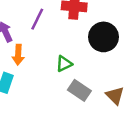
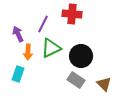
black circle: (103, 37) -> (81, 56), moved
green triangle: (64, 64) -> (51, 48), moved, size x1.5

